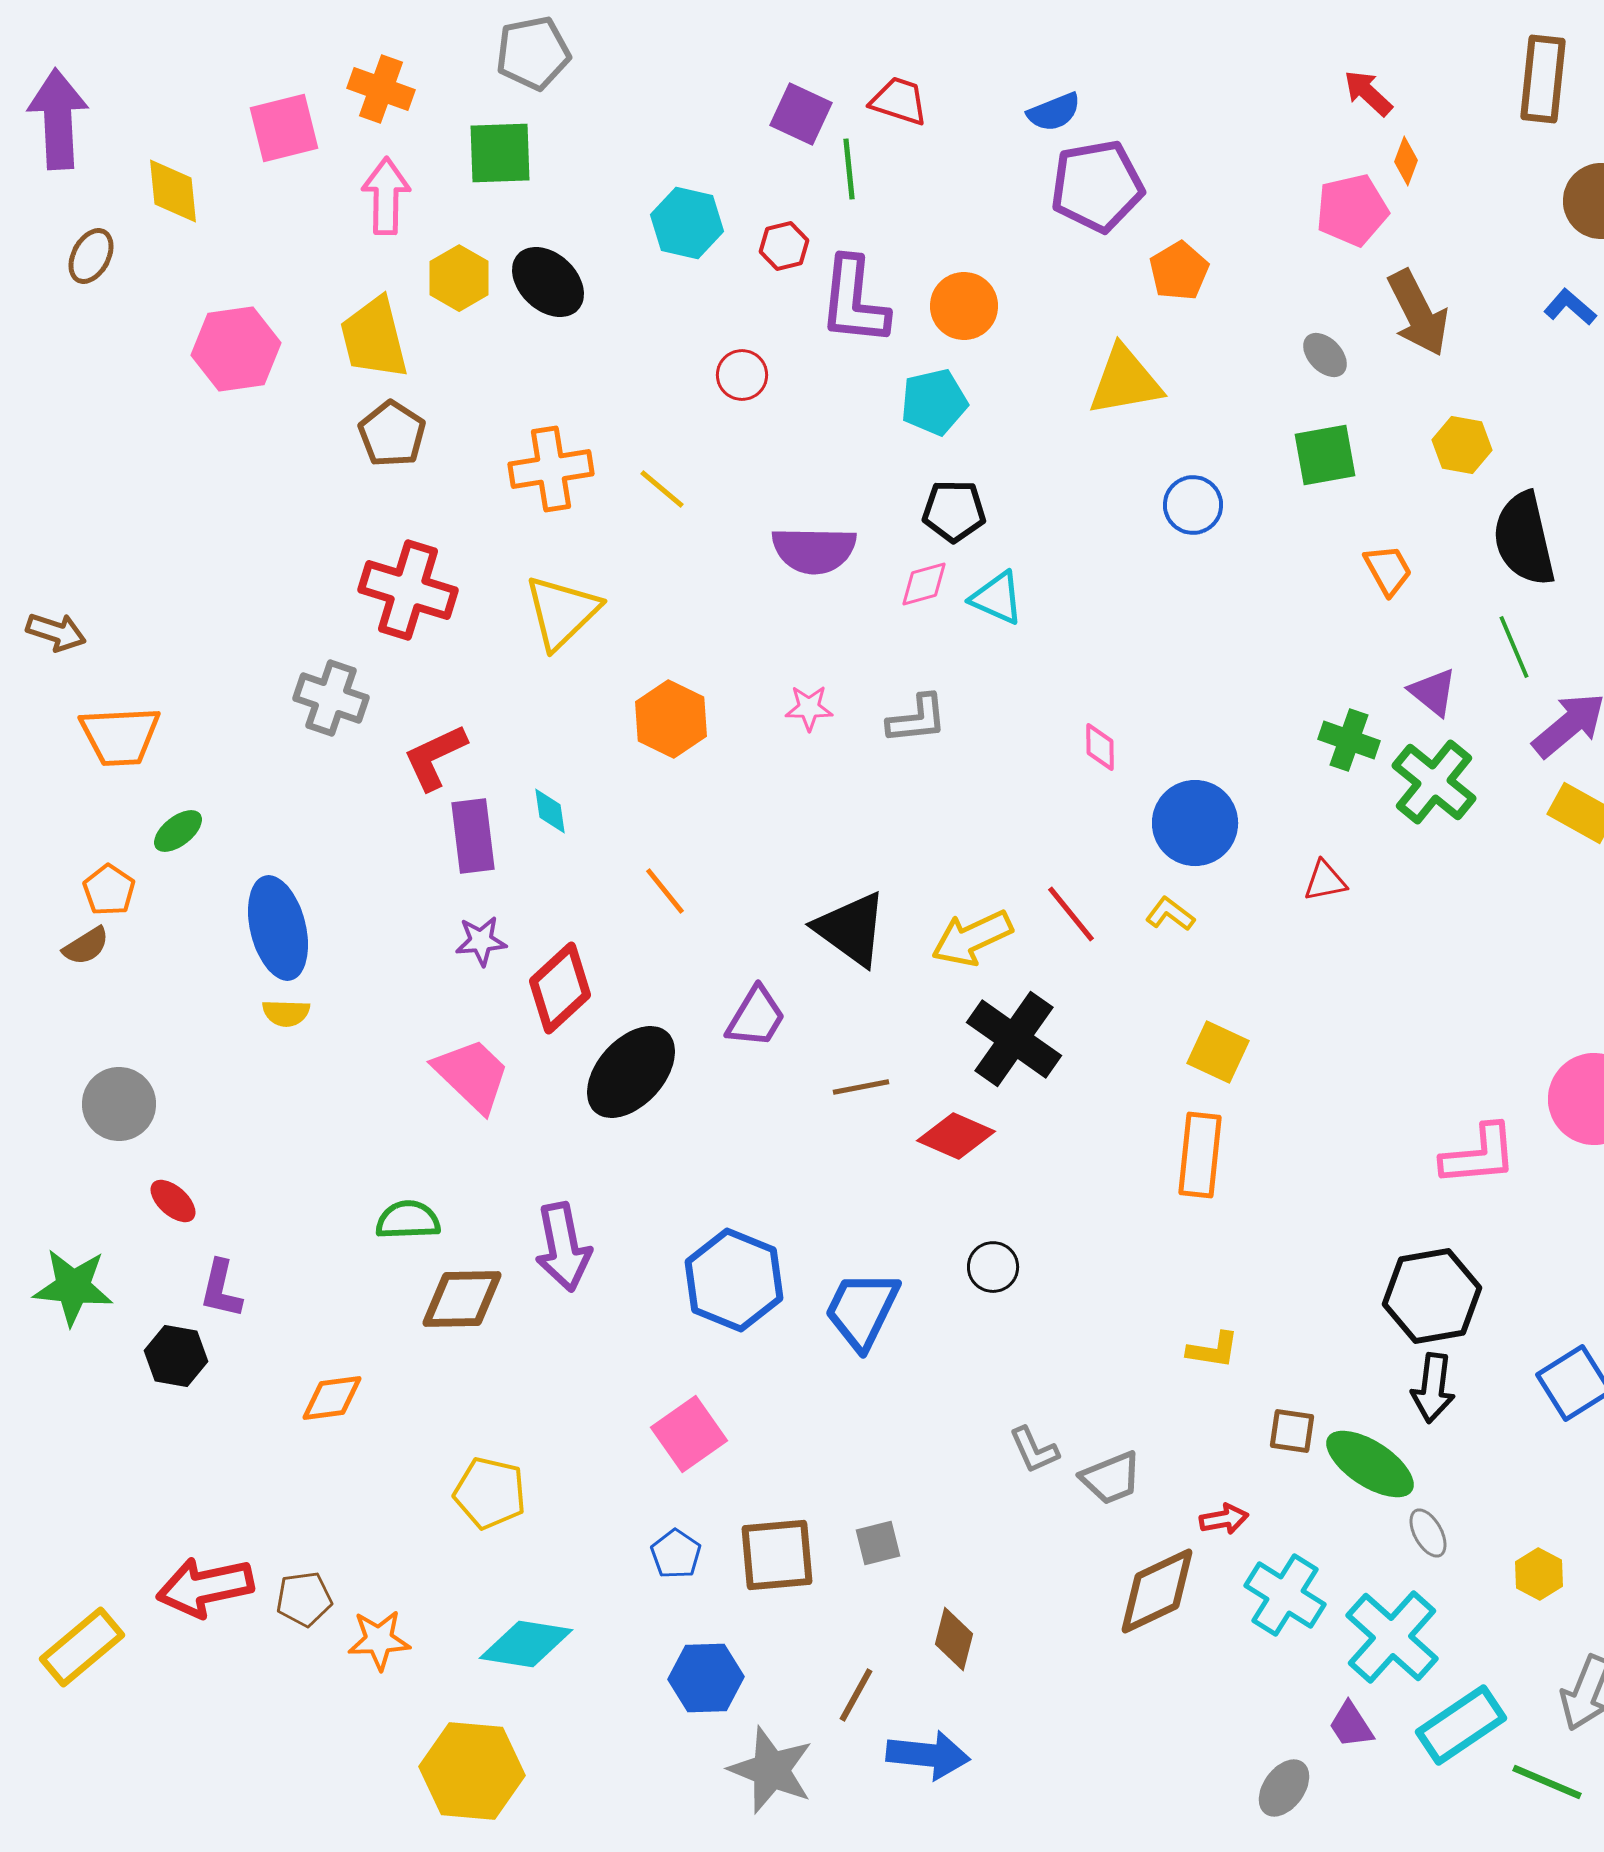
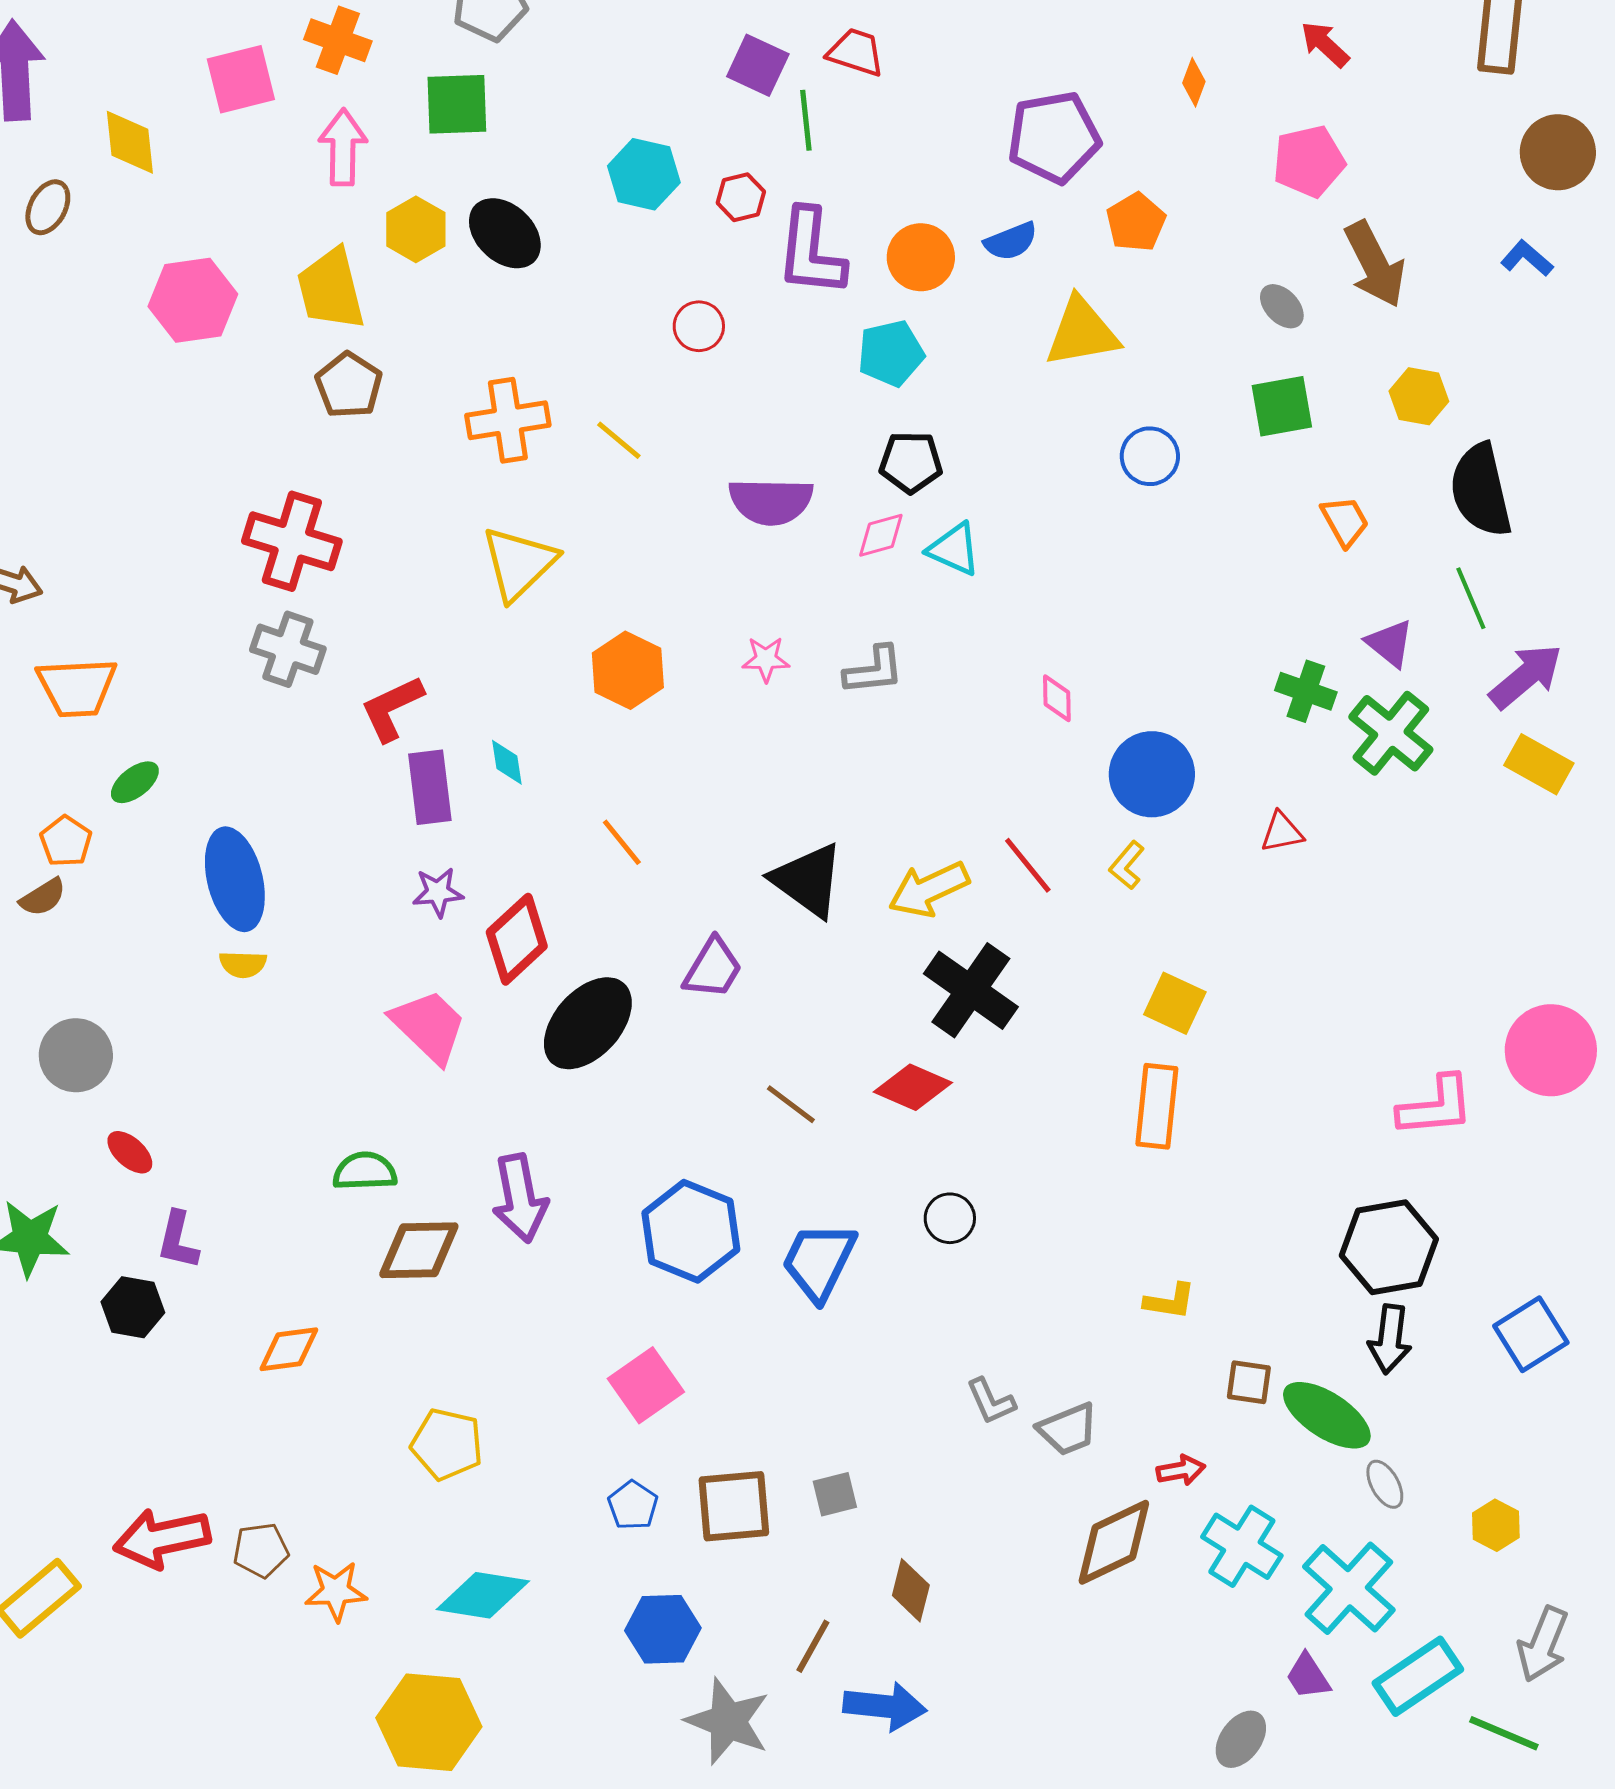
blue semicircle: (1054, 112) -> (1011, 241), moved
orange diamond: (1406, 161) -> (1194, 82), moved
red cross: (408, 590) -> (292, 541), moved
yellow L-shape: (1170, 914) -> (1127, 865), turned -87
brown line: (861, 1087) -> (791, 1104), moved, turned 48

